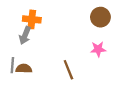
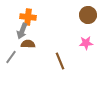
gray line: (12, 65) -> (11, 57), turned 32
brown semicircle: (24, 69) -> (28, 44), moved

